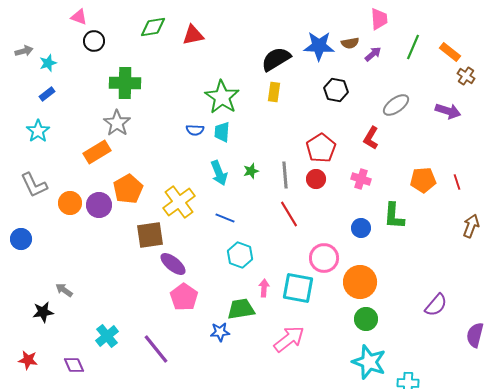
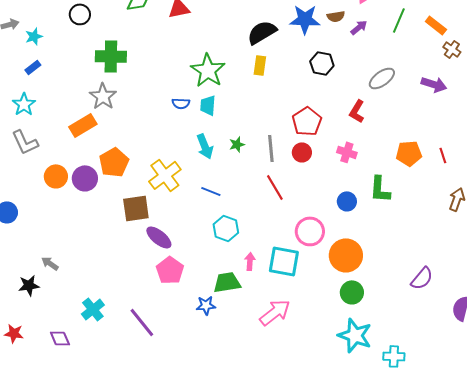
gray L-shape: (34, 185) -> (25, 142), moved

